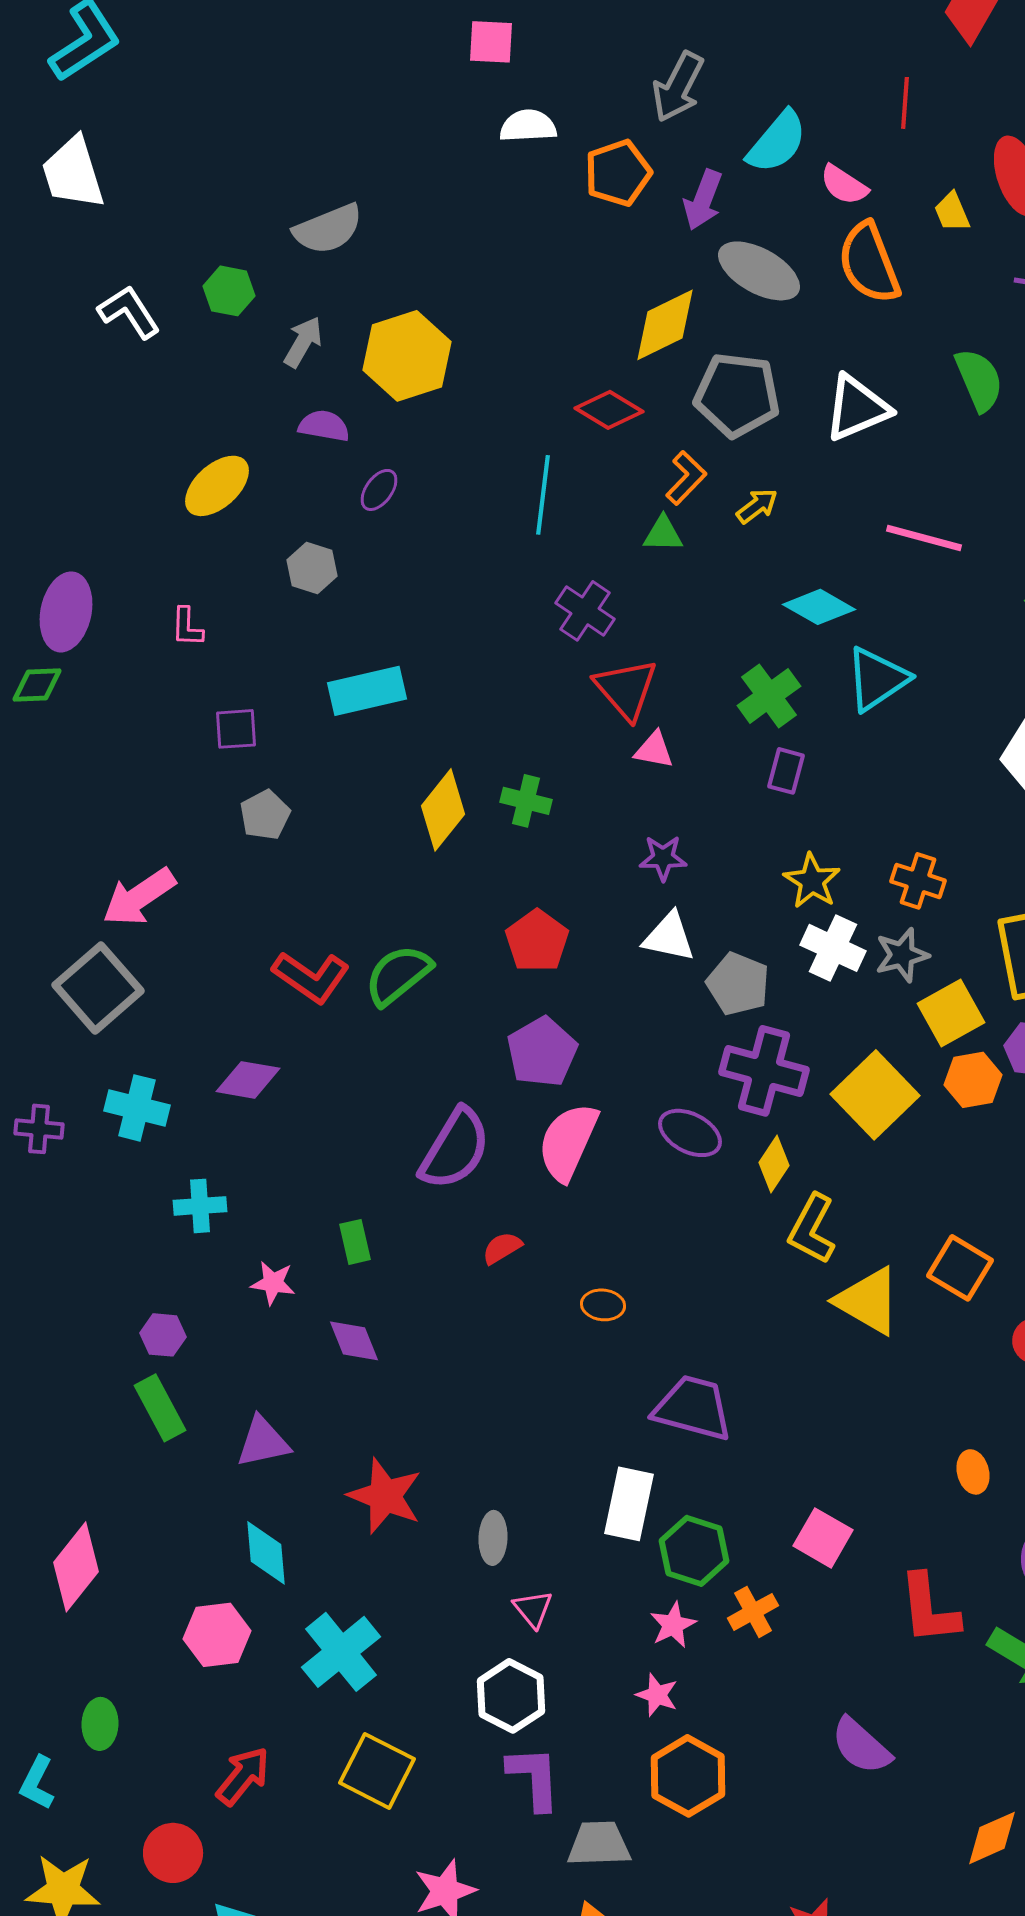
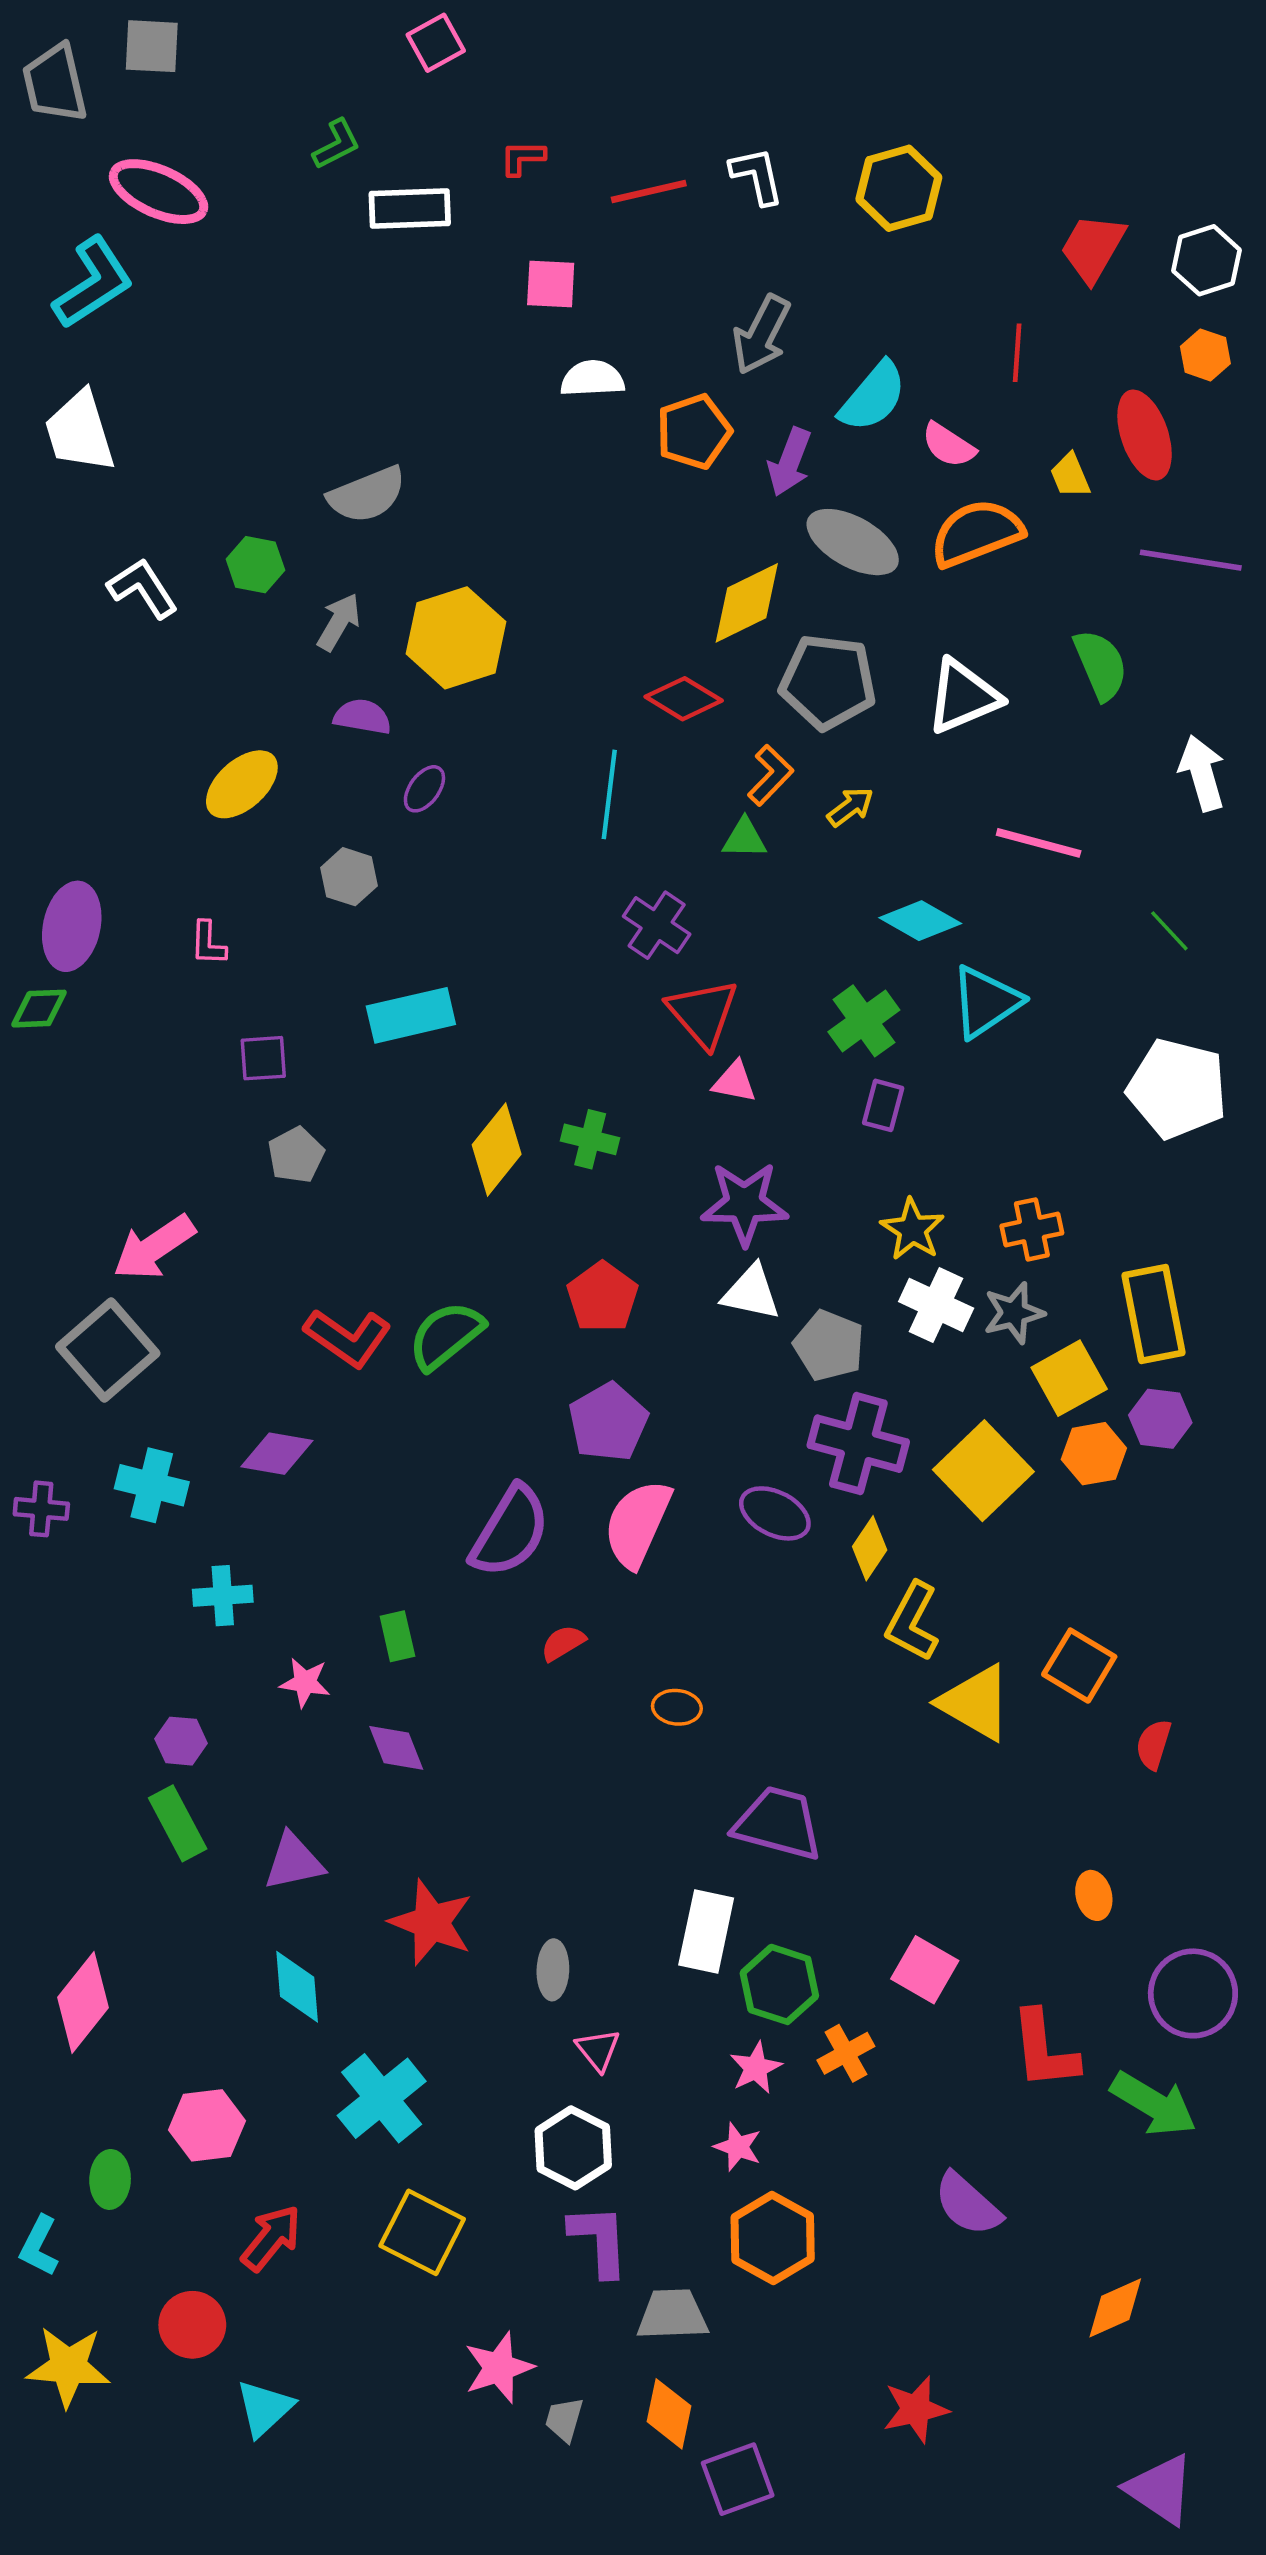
orange semicircle: (869, 263) -> (977, 533), turned 90
purple star: (663, 858) -> (744, 1204), size x1.6
orange cross: (918, 881) -> (1032, 1229), turned -30
pink hexagon: (217, 1635) -> (207, 2125), moved

